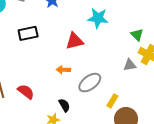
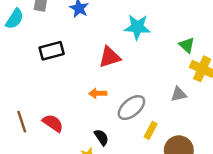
gray triangle: (130, 65) -> (179, 94), moved
yellow rectangle: (112, 101) -> (151, 130), moved

